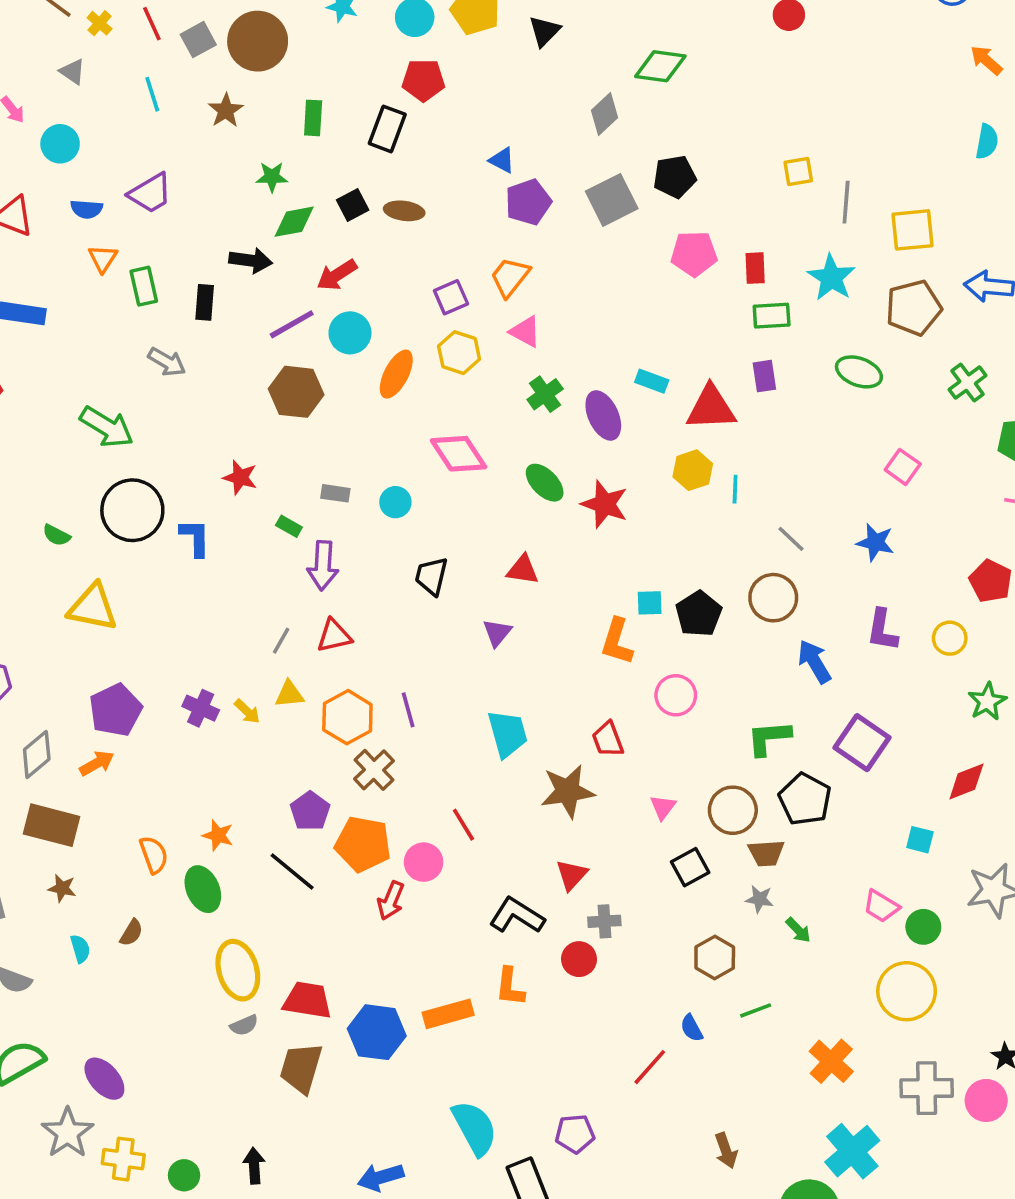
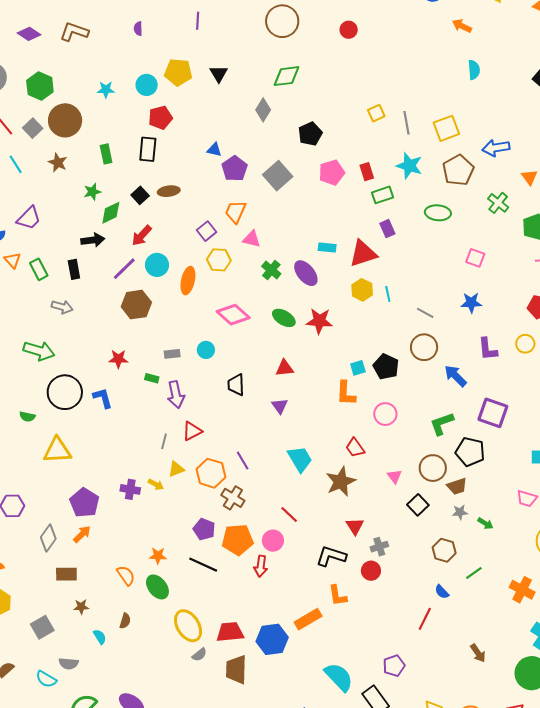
gray square: (612, 200) -> (278, 176), moved
brown rectangle: (52, 825) -> (66, 574), size x0.7

